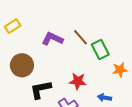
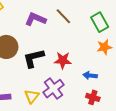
green rectangle: (100, 50) -> (100, 22), moved
black L-shape: (41, 90) -> (34, 58), moved

